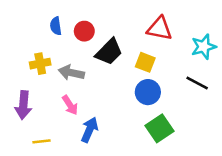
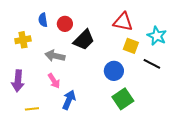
cyan star: (204, 47) -> (157, 36), turned -30
yellow square: (145, 62) -> (131, 46), moved
yellow cross: (40, 64) -> (23, 40), moved

